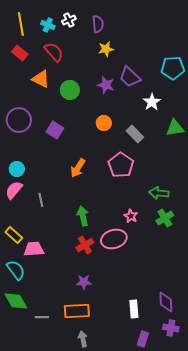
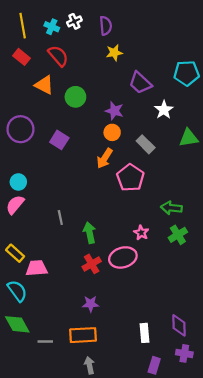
purple star: (106, 85) -> (114, 111), moved
orange arrow: (78, 168) -> (105, 158), moved
gray line: (41, 200) -> (60, 218), moved

